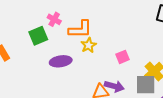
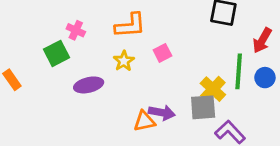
orange L-shape: (80, 29) -> (130, 25), moved
pink square: (122, 57) -> (162, 53), moved

